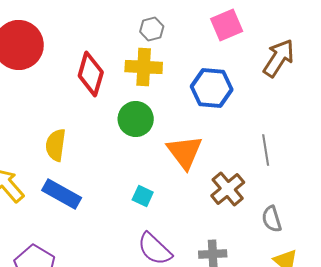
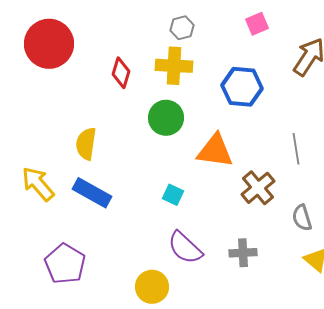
pink square: (227, 25) -> (257, 24), size x0.7
red diamond: (91, 74) -> (121, 73), size x0.7
orange triangle: (185, 152) -> (215, 151), turned -45

